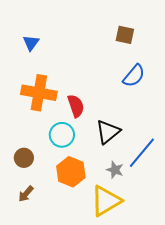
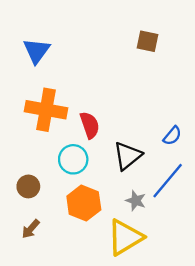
blue triangle: (31, 43) -> (37, 51), size x1.4
blue semicircle: (134, 76) -> (172, 136), moved, size x0.7

